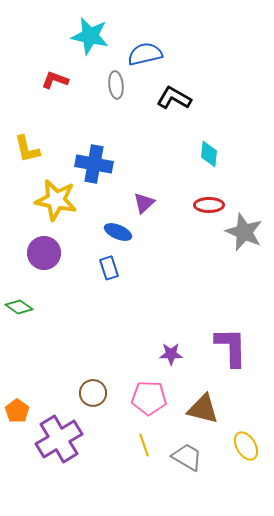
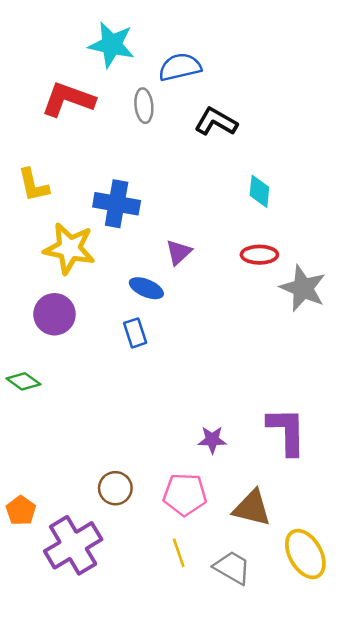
red L-shape: (55, 80) -> (68, 99), size x1.6
yellow ellipse: (246, 446) -> (305, 554), size x1.4

